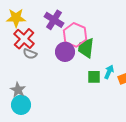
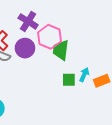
purple circle: (65, 52) -> (25, 48), moved

